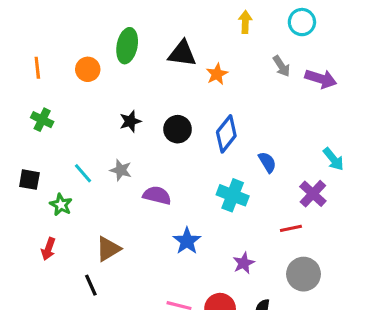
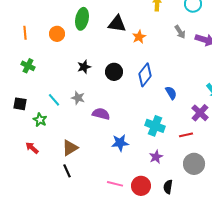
cyan cross: (233, 195) -> (155, 126), moved
blue star: (187, 241) -> (120, 143), turned 30
red arrow: (48, 249) -> (32, 148), turned 112
black line: (91, 285) -> (67, 171), moved

